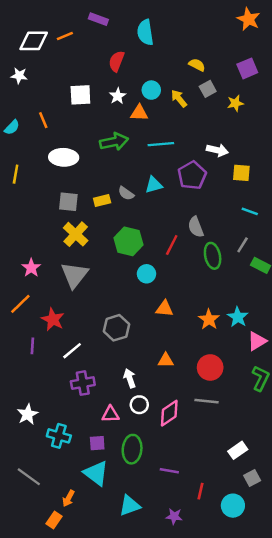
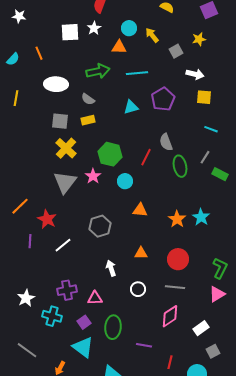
gray square: (208, 89) -> (176, 51), moved
white star: (118, 96) -> (94, 28), moved
white arrow: (217, 150) -> (195, 74), moved
gray semicircle: (126, 193) -> (88, 99), moved
pink star: (31, 268) -> (93, 176), moved
pink triangle: (257, 341) -> (217, 294), moved
purple cross: (83, 383) -> (67, 290), moved
white circle: (139, 405) -> (138, 289), moved
pink diamond: (169, 413) -> (170, 316), moved
purple square: (97, 443) -> (84, 322), turned -32

